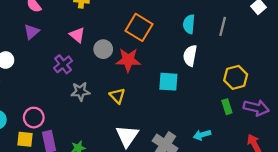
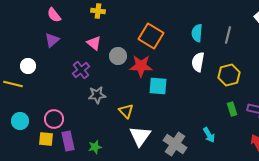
yellow hexagon: (236, 77) -> (229, 75), moved
cyan square: (168, 82) -> (158, 86), moved
yellow triangle: (117, 96) -> (126, 111), moved
cyan arrow: (202, 135) -> (209, 135), turned -105

